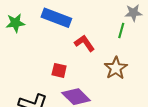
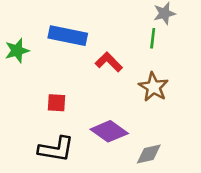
red square: (59, 70) -> (57, 103), moved

